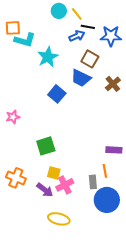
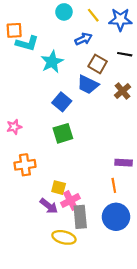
yellow line: (77, 14) -> (93, 15), moved
black line: (88, 27) -> (125, 54), moved
blue star: (111, 36) -> (120, 20), moved
green square: (46, 146) -> (63, 133), moved
orange cross: (16, 178) -> (25, 165), moved, turned -30
gray rectangle: (93, 182) -> (80, 217), moved, size x1.5

